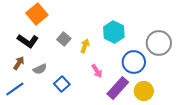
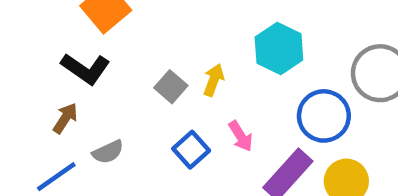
gray square: (64, 39) -> (171, 87), moved
gray semicircle: (40, 69) -> (108, 152), moved
blue square: (62, 84) -> (191, 150), moved

